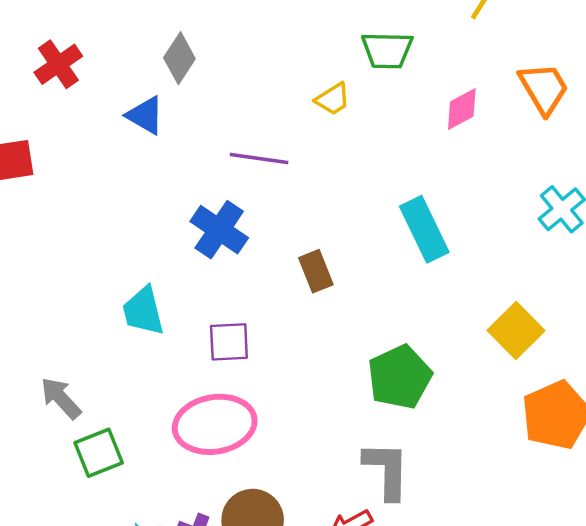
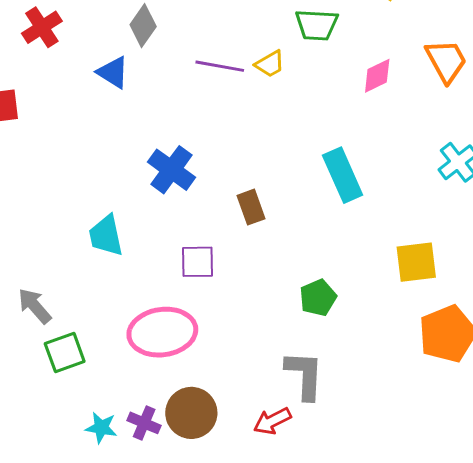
purple line: (259, 159) -> (220, 66), moved
yellow square: (516, 331) -> (416, 262), turned 36
purple square: (229, 342) -> (197, 262), moved
green pentagon: (400, 377) -> (318, 298), size x0.7

